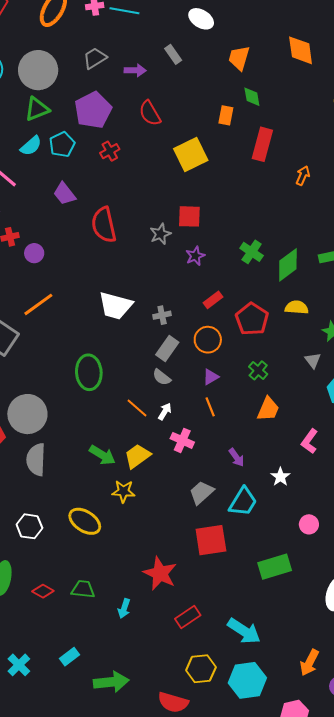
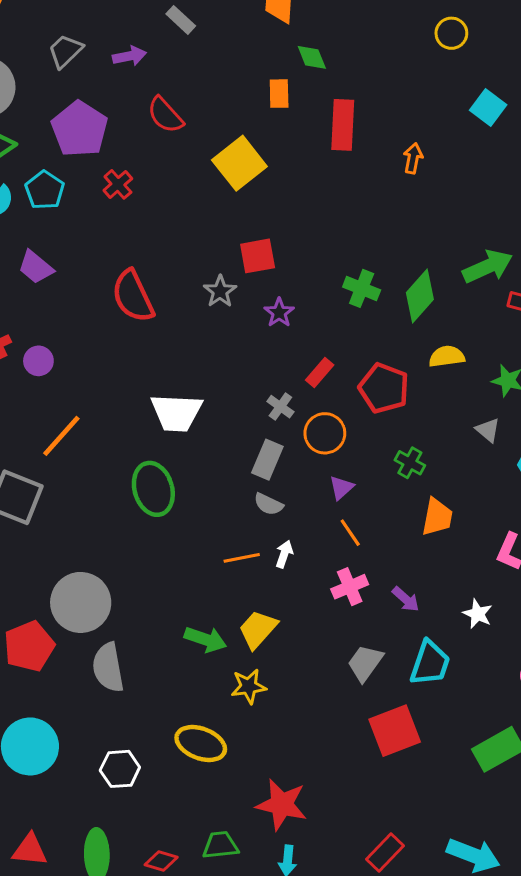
purple trapezoid: (64, 194) -> (36, 267), moved
gray cross: (162, 315) -> (280, 407), moved, turned -30
green ellipse: (89, 372) -> (153, 489), moved
orange line: (137, 408) -> (242, 558), turned -40
pink cross: (182, 440) -> (350, 587), moved, turned -35
red star: (160, 573) -> (282, 804), moved

